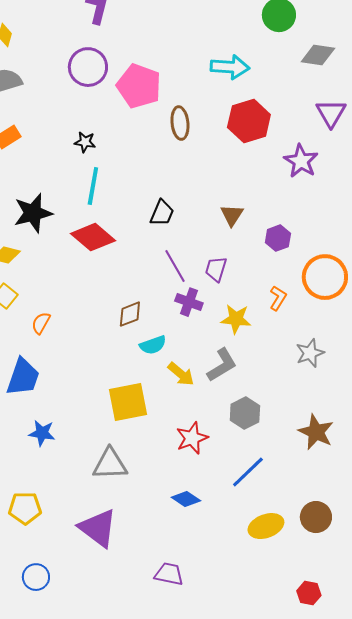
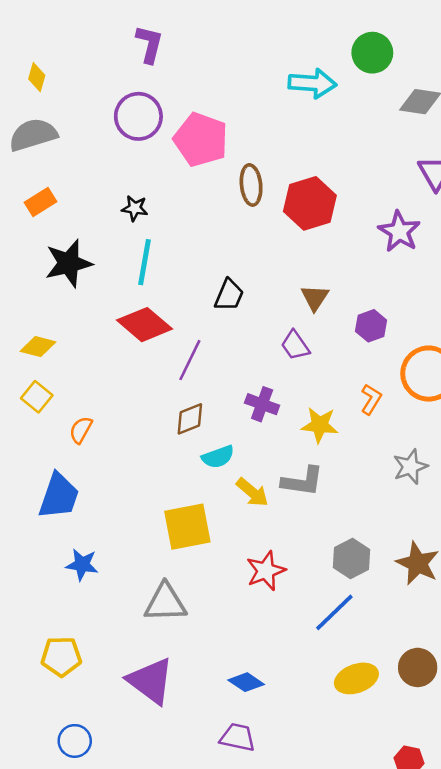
cyan arrow: (230, 67) -> (312, 83), moved
red hexagon: (249, 121) -> (310, 203), moved
black star: (33, 213) -> (69, 263), moved
purple line: (175, 266) -> (190, 360), moved, turned 56
purple trapezoid: (216, 269) -> (295, 345), moved, turned -52
gray L-shape: (222, 365) -> (303, 481), turned 39
gray hexagon: (245, 413) -> (351, 558), moved
blue diamond: (186, 499) -> (246, 682), moved

